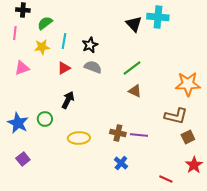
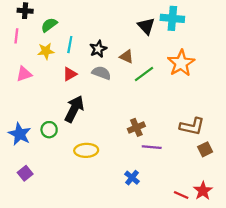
orange star: (188, 84) -> (181, 63), moved, turned -30
brown triangle: (135, 91) -> (127, 57), moved
black arrow: (68, 100) -> (74, 109), size x1.4
brown cross: (118, 133) -> (136, 127), moved, turned -35
red star: (194, 165) -> (203, 191), moved

